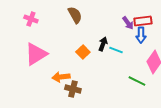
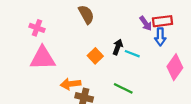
pink cross: (31, 19) -> (37, 28), moved
pink triangle: (36, 54) -> (43, 58), turned 30
green line: (137, 81) -> (123, 88), moved

